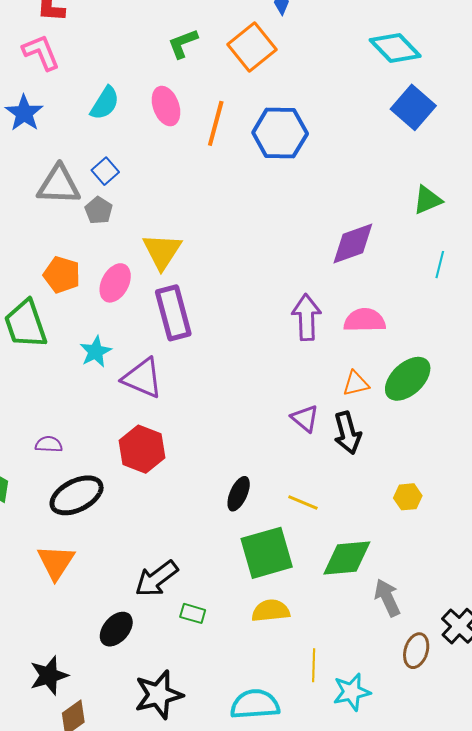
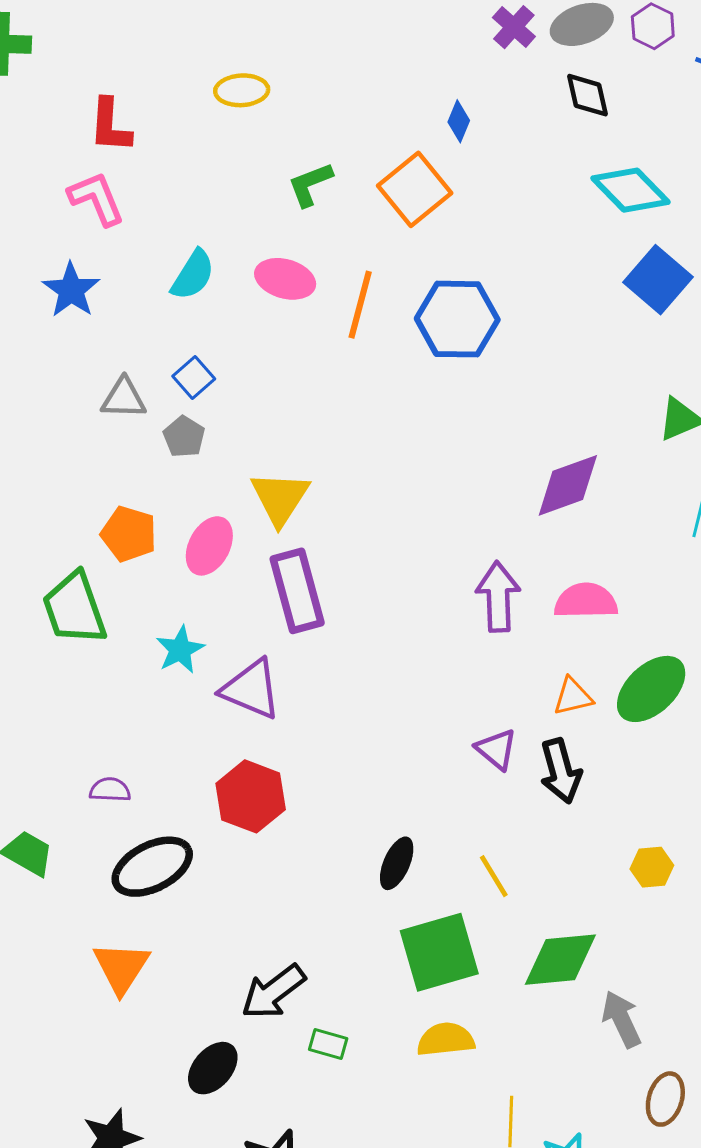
pink ellipse: (166, 106) -> (285, 279), turned -54
gray triangle: (59, 185) -> (124, 398), size x0.7
yellow line: (303, 502) -> (494, 876), turned 36

